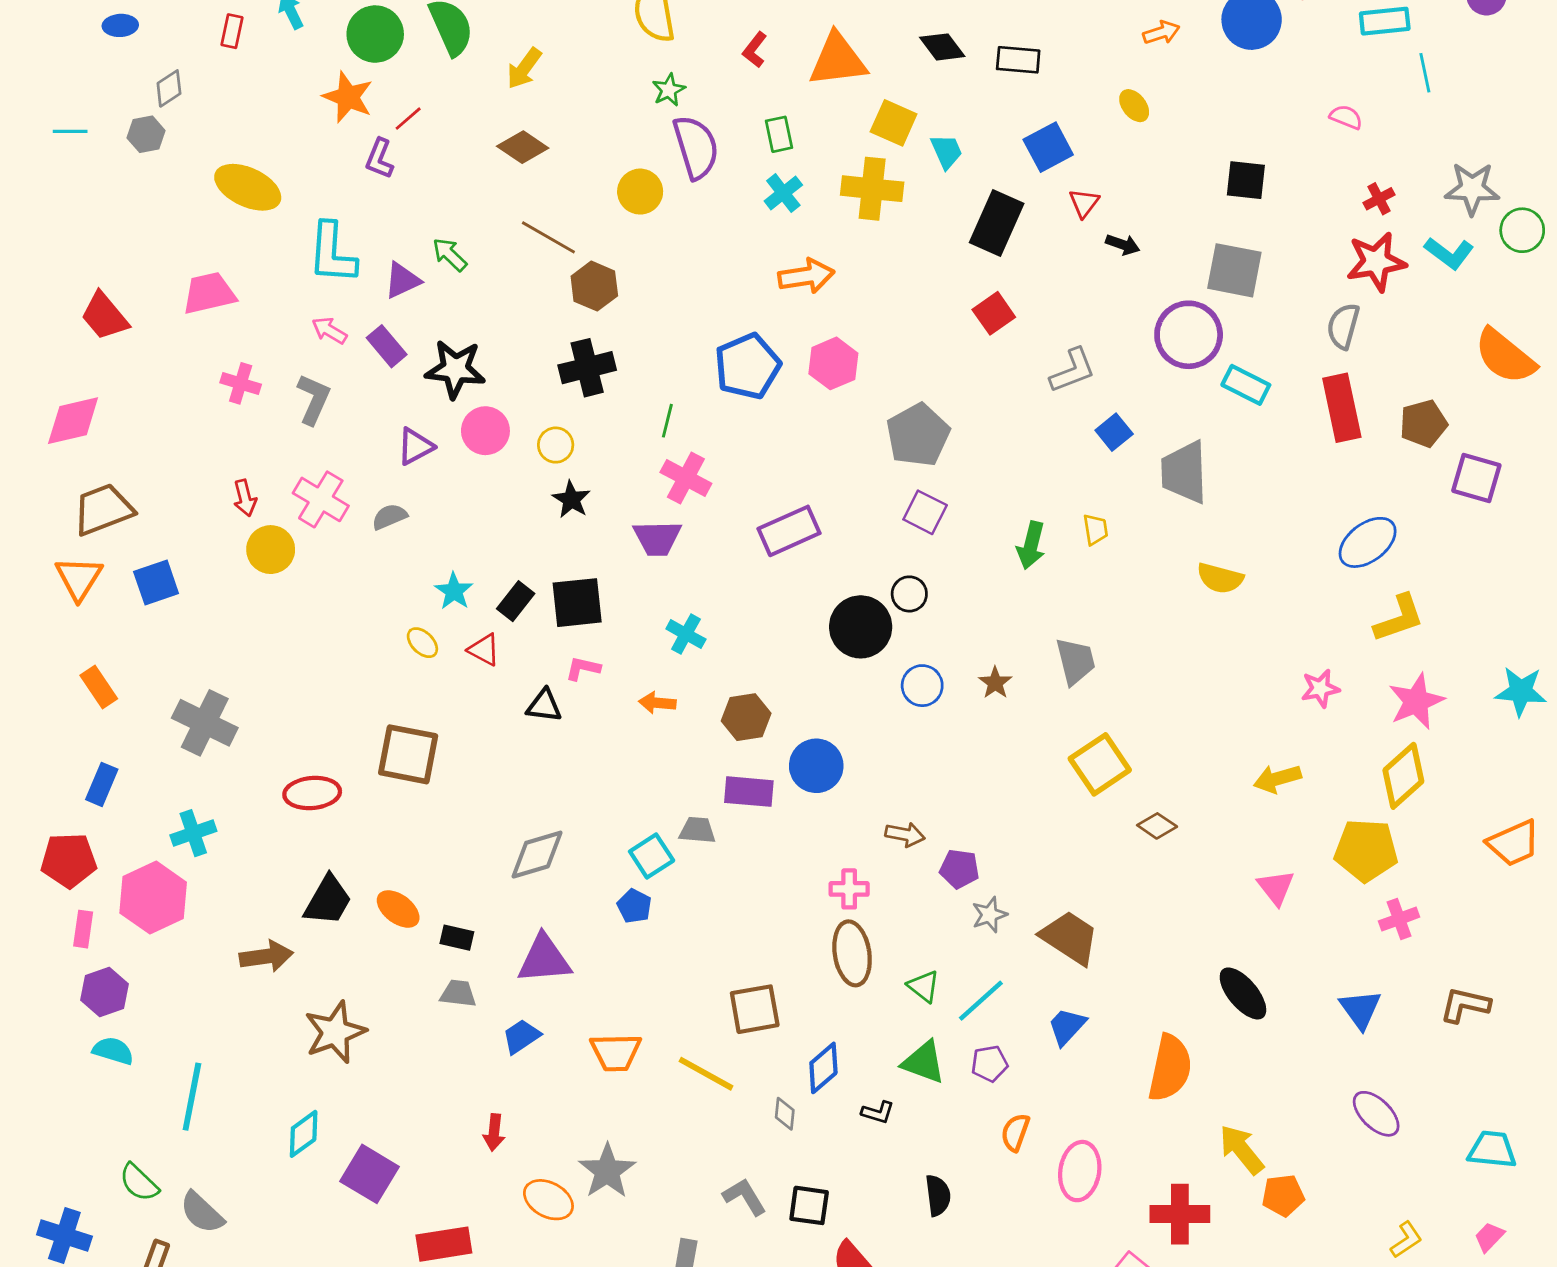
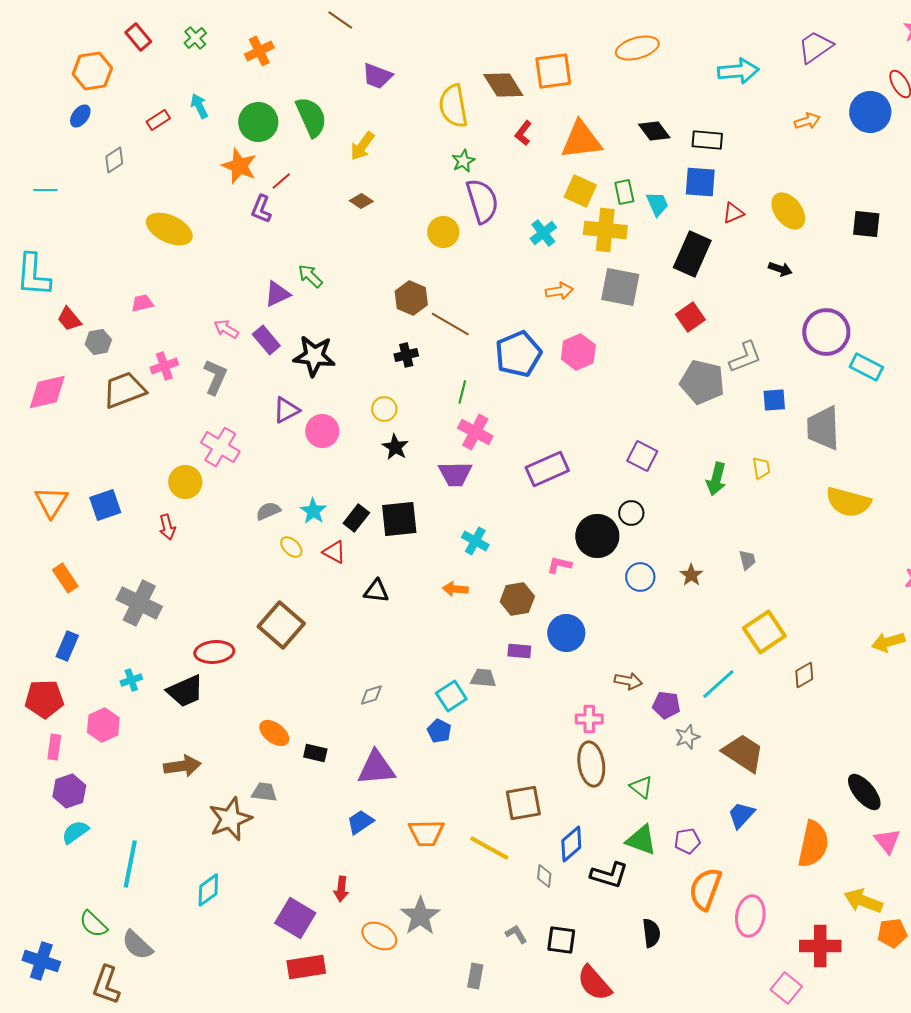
blue ellipse: (120, 25) -> (80, 116), turned -50
red rectangle: (232, 31) -> (158, 120), turned 45
yellow ellipse: (1134, 106) -> (788, 211), moved, size x1.6
yellow square: (894, 123) -> (580, 191), moved
gray hexagon: (146, 134) -> (98, 342), moved
green rectangle: (779, 134) -> (624, 192), moved
brown diamond: (523, 147) -> (361, 201), size x0.7
blue square: (1048, 147) -> (700, 182), moved, turned 32
red triangle: (1084, 203) -> (733, 213), moved, turned 30
brown line: (548, 237) -> (450, 324), moved
cyan L-shape: (332, 253) -> (33, 275), moved
gray square: (1234, 270) -> (620, 287), moved
orange arrow: (806, 276) -> (559, 291), size x0.7
pink trapezoid: (209, 293) -> (142, 303), size x0.6
red trapezoid: (105, 316) -> (69, 319), size x0.7
black cross: (587, 368) -> (406, 355), size x0.6
pink cross: (241, 383) -> (164, 366), turned -36
pink circle: (485, 431) -> (322, 431), moved
blue square: (1114, 432) -> (774, 400), turned 35
gray pentagon: (918, 435) -> (702, 382), moved, turned -30
red arrow: (245, 498) -> (167, 527), moved
brown trapezoid: (103, 509) -> (124, 390), moved
gray semicircle: (389, 517) -> (268, 511), moved
yellow semicircle: (1220, 578) -> (848, 502), size x1.4
gray trapezoid: (1075, 661) -> (747, 560), size x0.6
pink L-shape: (583, 668) -> (559, 565), moved
brown square: (408, 754) -> (281, 625), turned 30
purple rectangle: (749, 792) -> (519, 651), size x0.7
brown diamond: (1157, 826) -> (804, 675), turned -64
cyan cross: (193, 833) -> (131, 680), size x0.7
gray diamond: (537, 855) -> (371, 695), size x0.6
pink triangle: (1276, 888) -> (887, 841), moved
pink hexagon: (153, 898) -> (103, 725), size x0.7
black trapezoid: (328, 900) -> (185, 691), moved, turned 36
gray trapezoid: (458, 993) -> (264, 792), moved
cyan line: (981, 1001) -> (718, 684), moved
cyan semicircle: (113, 1051) -> (75, 832), turned -52
black L-shape: (878, 1112) -> (609, 875), size x1.6
orange semicircle: (1015, 1132) -> (705, 889), size x1.6
yellow arrow: (1242, 1150) -> (863, 901), turned -30
purple square: (369, 1174) -> (295, 918), moved
gray L-shape: (745, 1197) -> (516, 934), size x0.7

